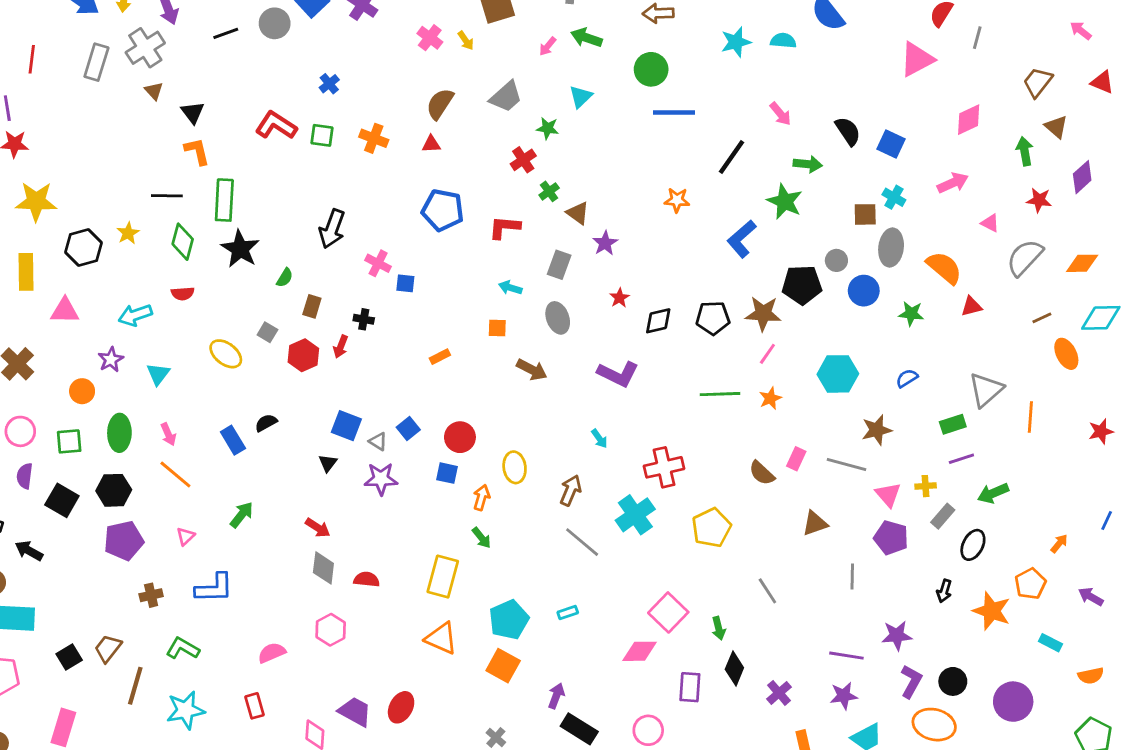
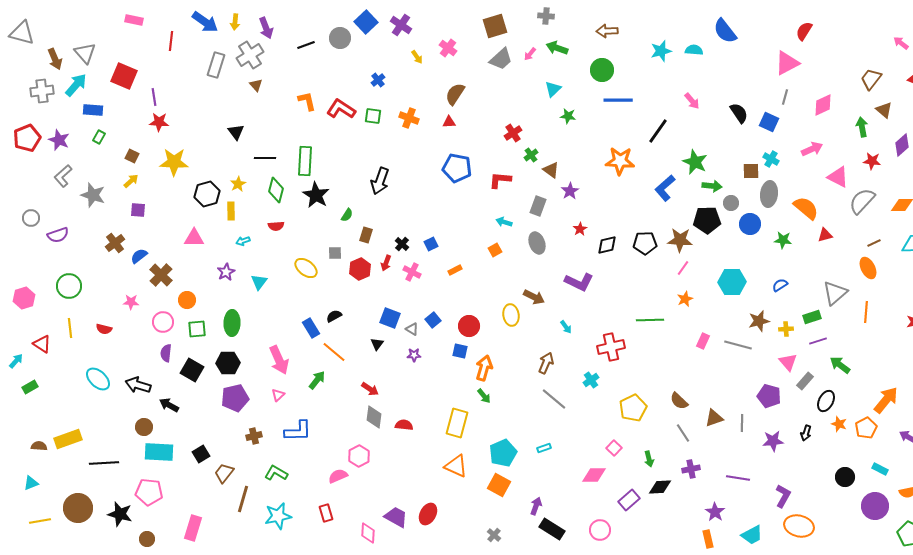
gray line: (977, 38) -> (785, 97), moved
yellow arrow: (466, 41) -> (417, 57), moved
red line: (32, 59) -> (171, 41), moved
gray trapezoid: (506, 97) -> (501, 59), moved
black triangle: (193, 112) -> (236, 132), moved
green star: (548, 128) -> (568, 116), moved
orange L-shape: (197, 151) -> (307, 101), moved
green arrow: (808, 164) -> (712, 186), moved
orange star: (677, 200) -> (620, 161), size x1.6
pink triangle: (990, 223) -> (838, 177), size x1.6
pink cross: (378, 263) -> (412, 272), moved
yellow rectangle: (26, 272) -> (231, 211), moved, size x0.7
blue square: (405, 283) -> (431, 244), moved, turned -32
cyan arrow: (135, 315) -> (243, 241), size x0.6
black cross: (364, 319) -> (402, 244), turned 32
orange square: (497, 328) -> (495, 250), turned -32
gray square: (267, 332) -> (335, 253), turned -32
orange ellipse: (1066, 354) -> (868, 268), moved
brown arrow: (532, 370) -> (534, 297), moved
orange circle: (82, 391) -> (187, 300), moved
green line: (720, 394) -> (650, 320), moved
pink arrow: (168, 434) -> (279, 360), moved, size x1.8
yellow ellipse: (515, 467) -> (511, 315), moved
brown semicircle: (762, 473) -> (679, 401), moved
orange line: (175, 475) -> (334, 352), moved
purple star: (381, 479) -> (414, 355), size x0.6
yellow cross: (926, 486) -> (786, 329), moved
green arrow: (993, 493) -> (840, 365), turned 60
pink triangle: (888, 495) -> (788, 362), moved
orange arrow: (482, 498) -> (484, 368), size x1.4
cyan cross: (635, 515) -> (591, 380), size x0.6
brown triangle: (815, 523) -> (714, 418), moved
yellow pentagon: (711, 528) -> (633, 408), moved
orange arrow: (1059, 543) -> (886, 400), size x2.0
orange star: (992, 611) -> (839, 424), moved, size x0.6
pink square: (668, 612) -> (614, 448), size x0.6
pink hexagon: (331, 630) -> (359, 456), moved
purple star: (897, 635) -> (773, 441), moved
black square: (69, 657) -> (201, 454), moved
black diamond: (734, 669) -> (660, 487), turned 65
black circle: (953, 681) -> (845, 477), moved
purple rectangle: (690, 687) -> (629, 500), turned 45
purple cross: (779, 693) -> (691, 469), moved, turned 30
purple star: (844, 696) -> (715, 512), moved, turned -30
purple circle: (1013, 702) -> (875, 506), moved

